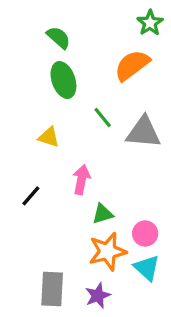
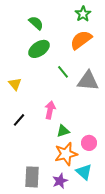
green star: (150, 23) -> (83, 14), moved
green ellipse: (63, 80) -> (39, 49), turned 75
yellow triangle: (49, 137) -> (15, 84), moved, turned 32
cyan triangle: (147, 268) -> (84, 172), moved

